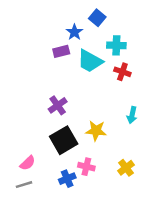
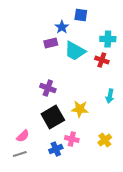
blue square: (97, 18) -> (81, 15), turned -32
cyan cross: (116, 45) -> (108, 39), moved
purple cross: (58, 105) -> (48, 88), turned -35

